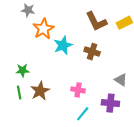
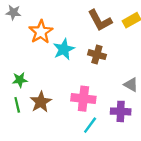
gray star: (28, 10) -> (13, 13), moved
pink cross: (78, 90) -> (83, 99), size x1.5

